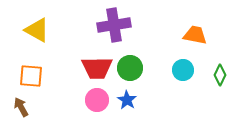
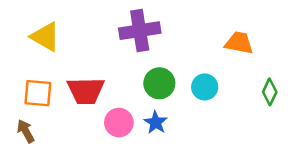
red trapezoid: (97, 68) -> (86, 91), moved
cyan circle: (183, 70) -> (205, 87), moved

